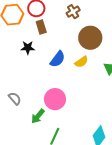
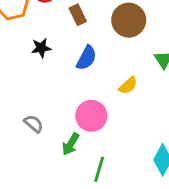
brown rectangle: (41, 27) -> (78, 15), moved
yellow semicircle: (81, 62) -> (128, 85), moved

